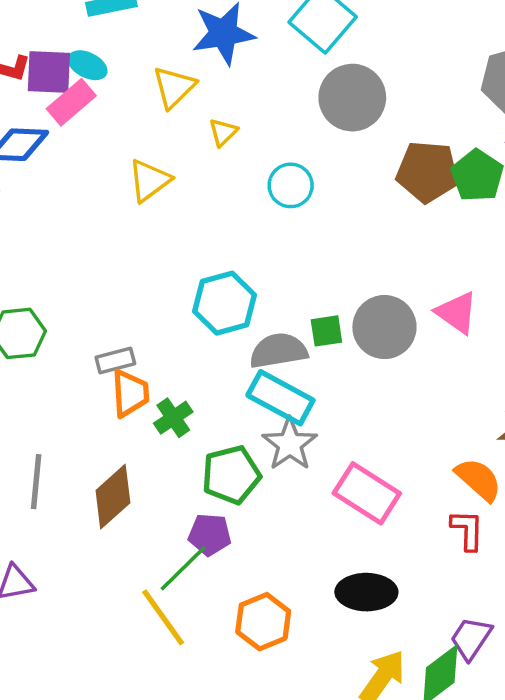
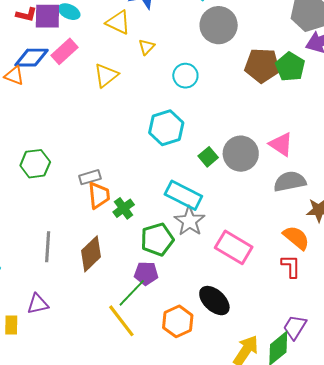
yellow triangle: (174, 87) -> (118, 22), turned -48
pink rectangle: (71, 102) -> (64, 51), moved
cyan hexagon: (225, 303) -> (166, 128), moved
green square: (326, 331) -> (208, 157), turned -30
gray semicircle: (279, 351) -> (290, 182), moved
black ellipse: (366, 592) -> (214, 301), moved, turned 44

